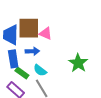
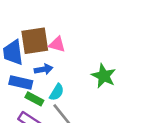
blue rectangle: (13, 59) -> (21, 83), turned -60
cyan semicircle: (40, 70) -> (57, 92), turned -88

